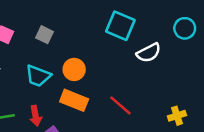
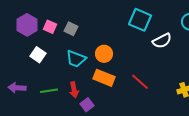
gray square: (45, 35) -> (71, 29), moved

